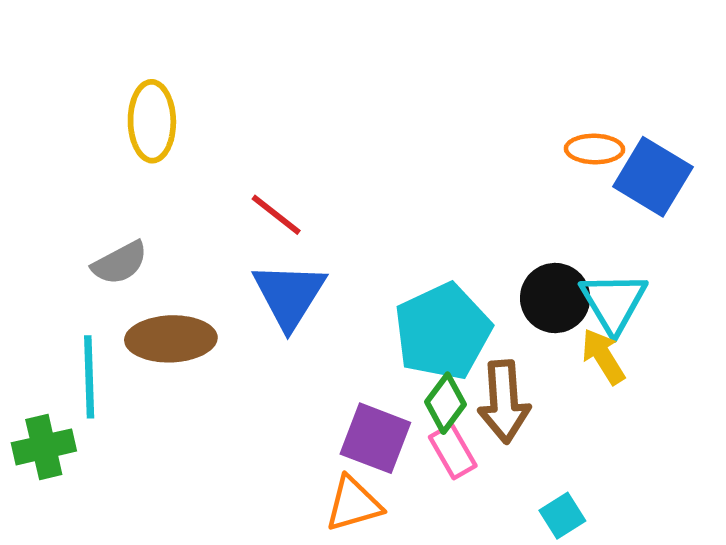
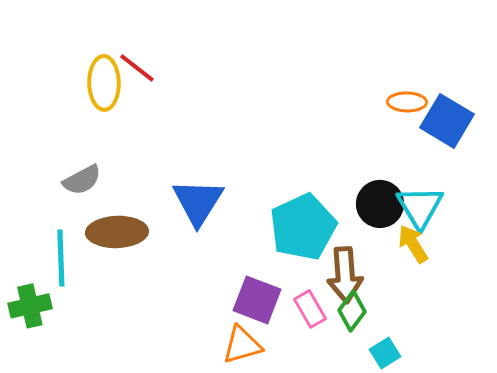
red line: (276, 215) -> (137, 68), moved
green diamond: (446, 403) -> (352, 311), moved

